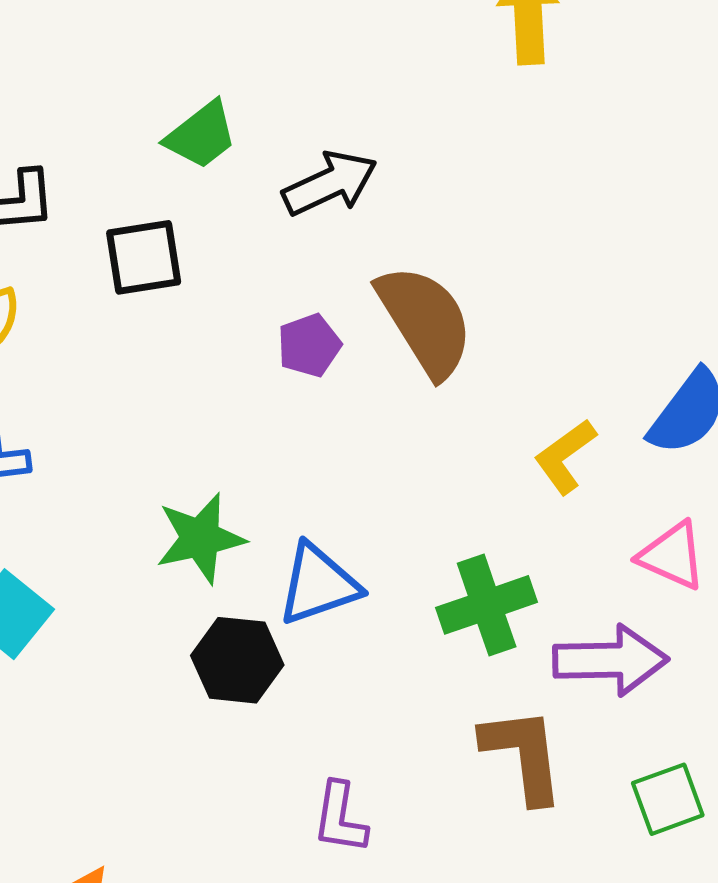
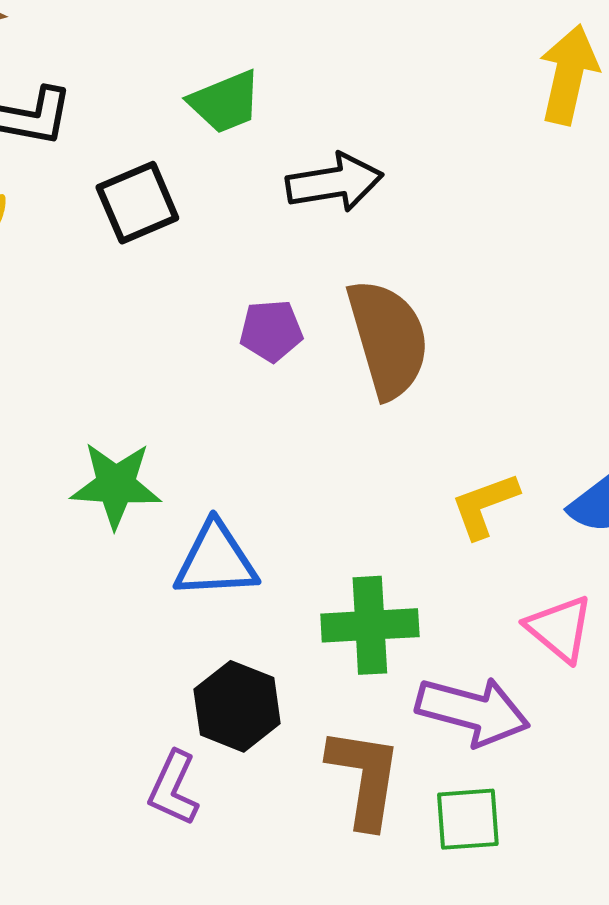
black square: (144, 257) -> (137, 203), turned -30
black hexagon: (237, 660) -> (237, 706), moved
green square: (668, 799) -> (468, 819), moved

